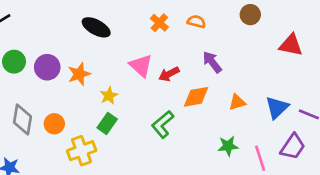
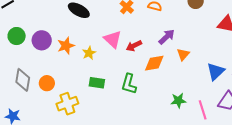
purple arrow: (212, 62) -> (167, 37), turned 84
yellow star: (109, 96) -> (89, 53), moved
orange triangle: (237, 102) -> (183, 54), moved, turned -32
green rectangle: (107, 123) -> (97, 83), moved, turned 63
green L-shape: (163, 124) -> (129, 84), turned -35

